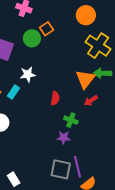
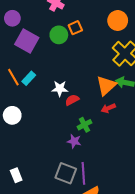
white star: (28, 74) -> (60, 89), moved
cyan rectangle: (13, 92) -> (29, 78), moved
red semicircle: (55, 98) -> (72, 100), turned -136
green cross: (71, 120) -> (84, 125), turned 32

